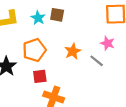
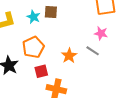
orange star: (73, 51) -> (69, 56), moved

